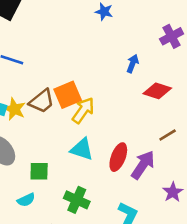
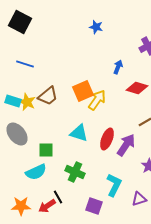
orange square: (68, 95) -> (83, 91), moved
yellow arrow: (83, 110) -> (97, 100), moved
cyan semicircle: (26, 200) -> (36, 172), size x1.5

